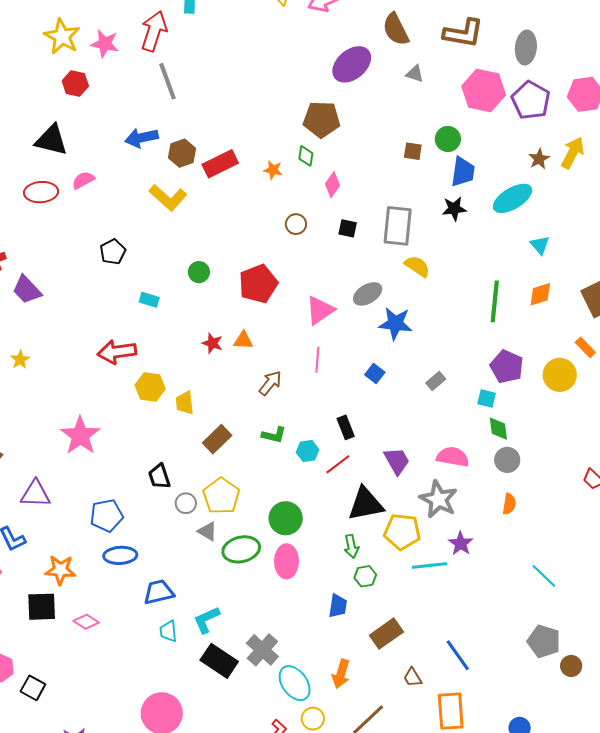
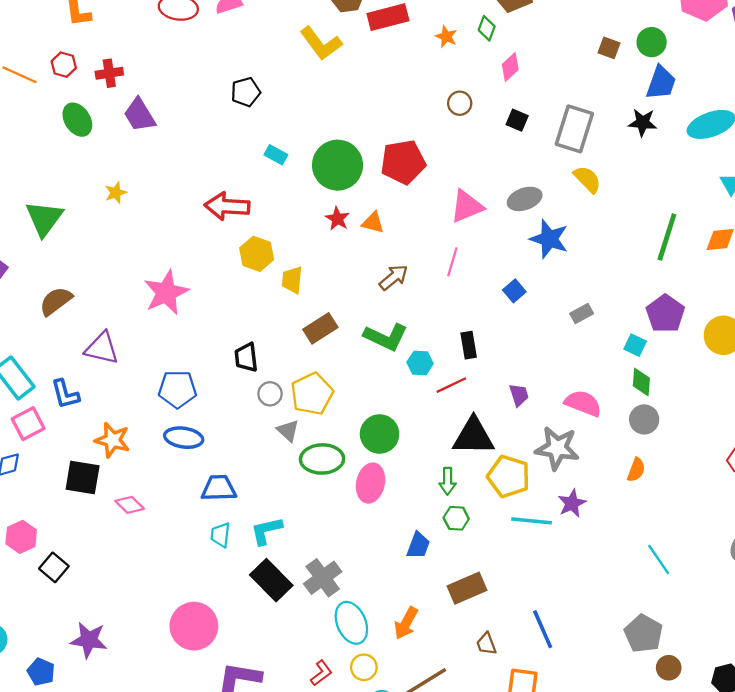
green circle: (199, 272) -> (338, 165), moved, size x2.0
green L-shape: (274, 435) -> (386, 337), size x1.5
purple trapezoid: (397, 461) -> (519, 395), size x0.7
gray star: (438, 499) -> (557, 448), turned -30

